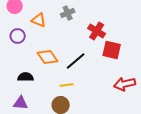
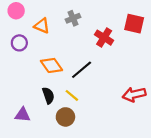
red square: (112, 50) -> (134, 24), moved
black semicircle: (26, 77) -> (48, 95), moved, turned 70
yellow line: (67, 85) -> (72, 95), turned 48

